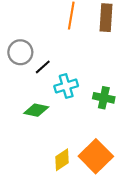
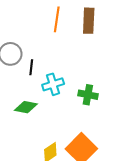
black line: (43, 67) -> (31, 67), turned -42

